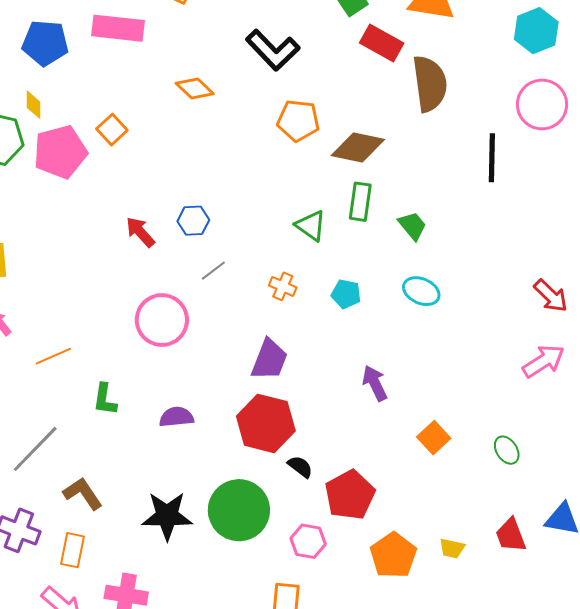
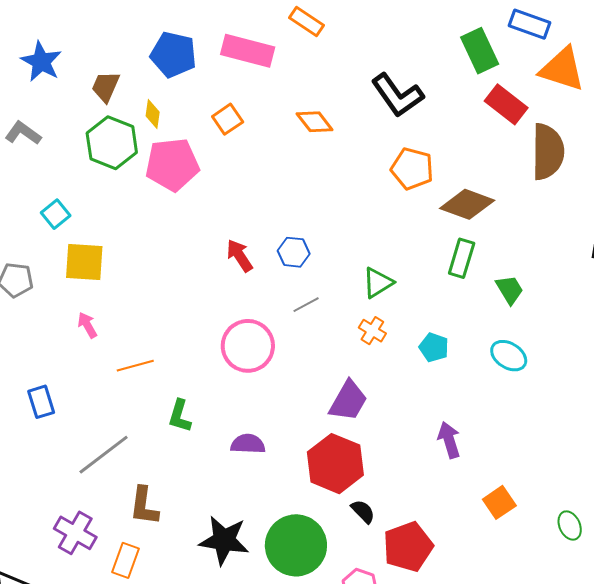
orange square: (112, 130) -> (228, 119), moved
green triangle: (311, 226) -> (378, 283), moved, turned 44
brown L-shape: (83, 494) -> (144, 506), turned -147

